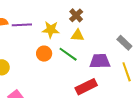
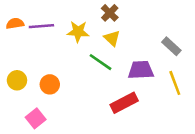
yellow triangle: (78, 35) -> (112, 38), turned 40
orange circle: (44, 54) -> (50, 84), moved

